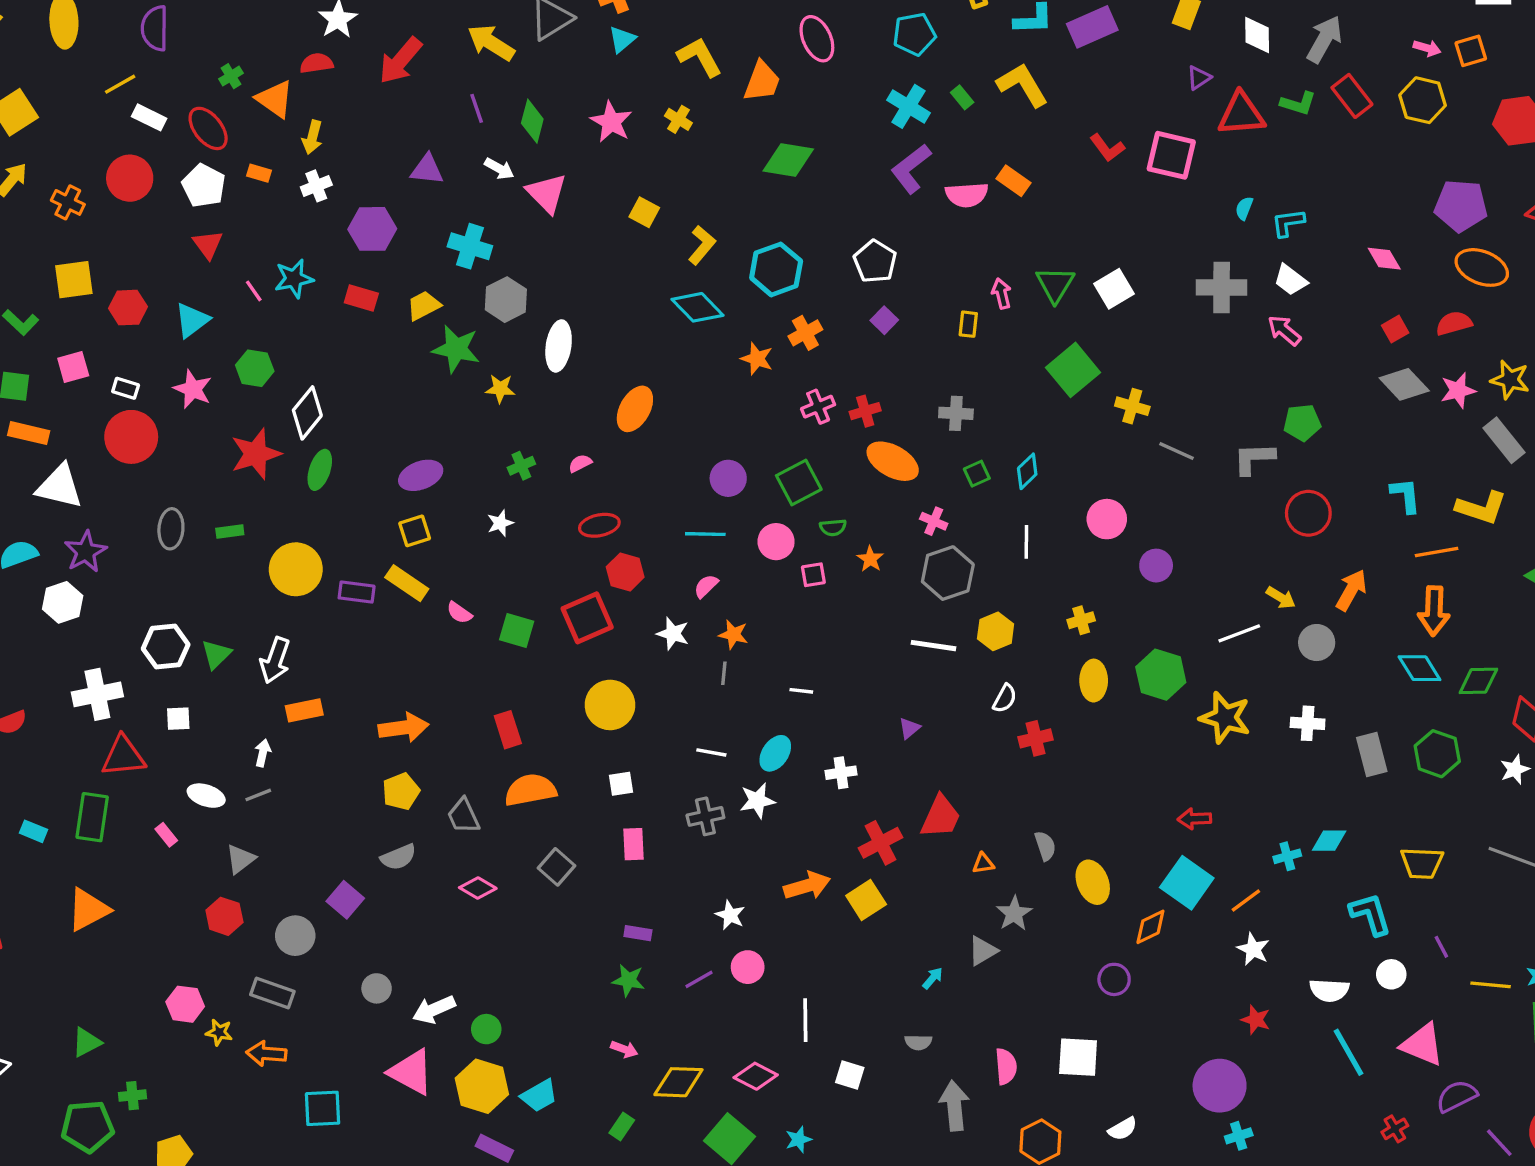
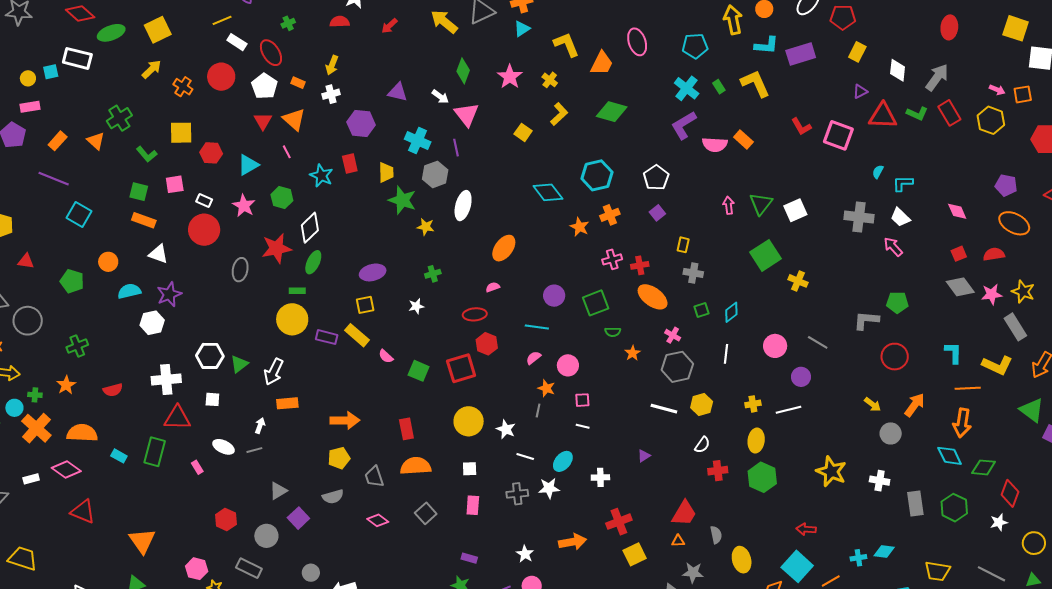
red arrow: (400, 61) -> (389, 26), size x0.6
orange triangle: (275, 99) -> (294, 119), moved
purple line: (477, 108) -> (456, 148), moved
purple pentagon: (1461, 206) -> (1006, 185), size x0.7
yellow L-shape: (702, 245) -> (559, 114), moved
cyan star: (294, 279) -> (321, 176), moved, turned 30
red rectangle: (361, 298) -> (350, 163), turned 54
yellow trapezoid: (424, 306) -> (386, 172), turned 110
yellow rectangle: (968, 324) -> (683, 245), moved
gray line: (1177, 451) -> (818, 342), moved
pink semicircle: (580, 463) -> (493, 287), moved
white triangle: (60, 486) -> (158, 254), size x0.7
gray ellipse: (171, 529) -> (240, 270), moved
green rectangle: (230, 531) -> (297, 291), moved
pink circle: (776, 542) -> (568, 365), moved
pink square: (813, 575) -> (582, 400), moved
white line: (1239, 633) -> (788, 410), moved
white star: (673, 634) -> (506, 429), moved
green hexagon: (1161, 675) -> (762, 477), moved
red trapezoid: (941, 817) -> (684, 513), moved
gray triangle: (241, 859) -> (278, 491), moved
yellow square: (866, 900) -> (635, 554), moved
orange triangle: (88, 910) -> (142, 541), moved, turned -44
gray star: (1014, 913) -> (693, 573), turned 30

